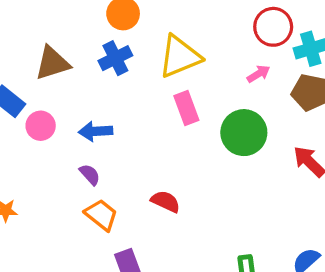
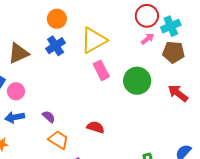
pink arrow: (258, 74) -> (148, 39), moved
blue arrow: (96, 131) -> (15, 117), moved

